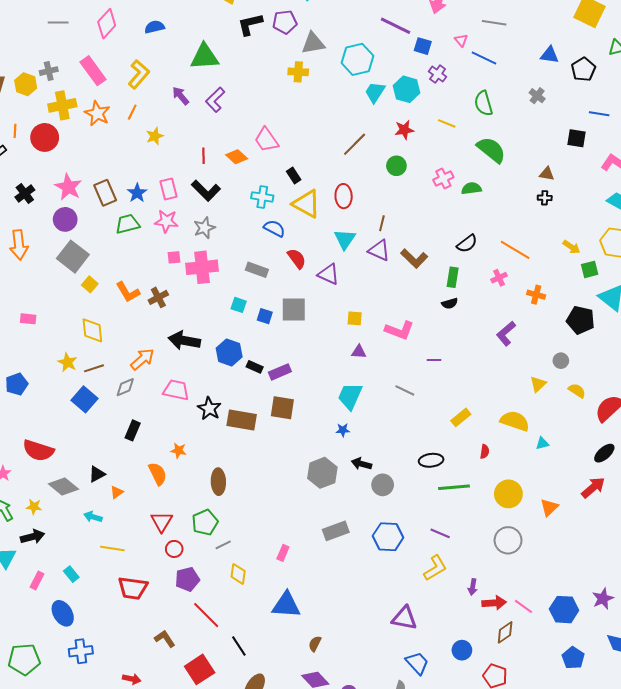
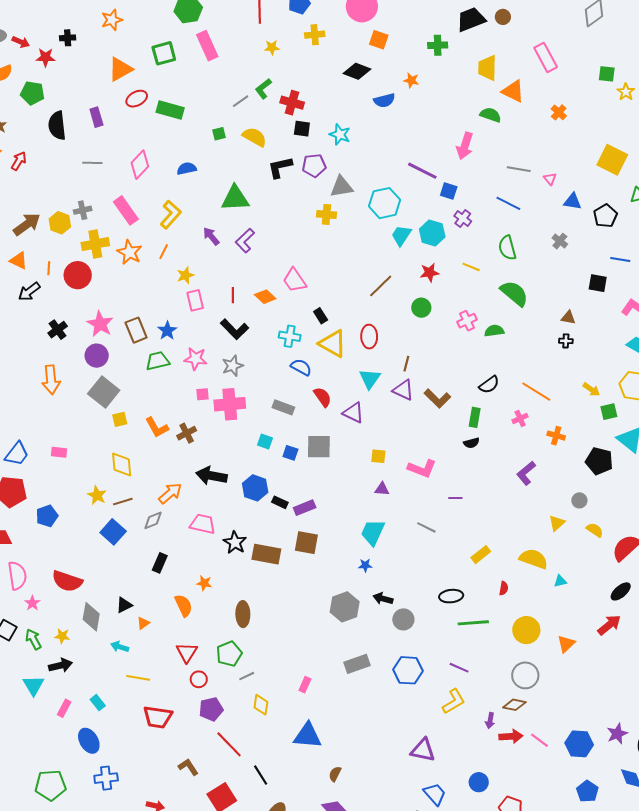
pink triangle: (461, 40) -> (550, 179), moved
pink rectangle: (169, 189) -> (195, 300), moved
yellow square: (90, 284) -> (120, 419), turned 35
gray diamond: (63, 487) -> (91, 617), turned 60
brown diamond: (505, 632) -> (514, 705), moved, turned 45

